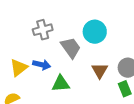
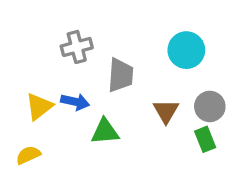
cyan circle: (95, 32) -> (186, 50), moved
gray trapezoid: (71, 48) -> (121, 75), turned 40

